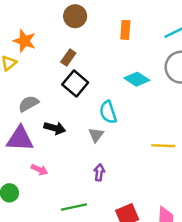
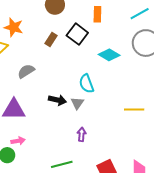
black square: (75, 83) -> (77, 34), moved
gray semicircle: (29, 104) -> (26, 71), moved
black arrow: (55, 128) -> (57, 100), moved
pink arrow: (39, 170) -> (18, 141), moved, turned -32

